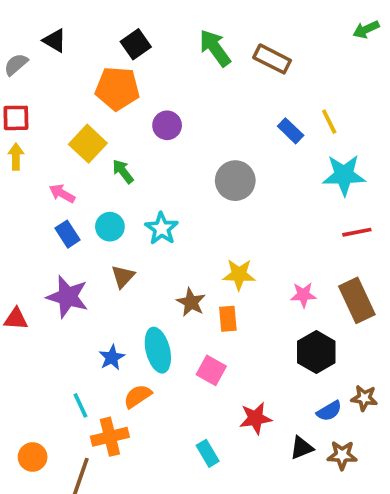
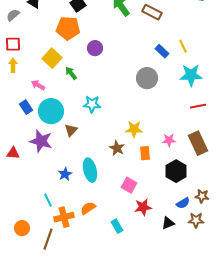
gray circle: (235, 181) -> (147, 78), moved
cyan circle: (110, 227) -> (51, 111), moved, size x1.6
cyan star: (162, 228) -> (92, 104), turned -30
blue rectangle: (68, 234) -> (26, 107), moved
brown star: (191, 302) -> (117, 148), moved
orange rectangle: (228, 319) -> (145, 153), moved
pink square: (211, 370) -> (129, 185), moved
orange semicircle: (138, 396) -> (88, 208), moved
brown star: (342, 455) -> (196, 220), moved

